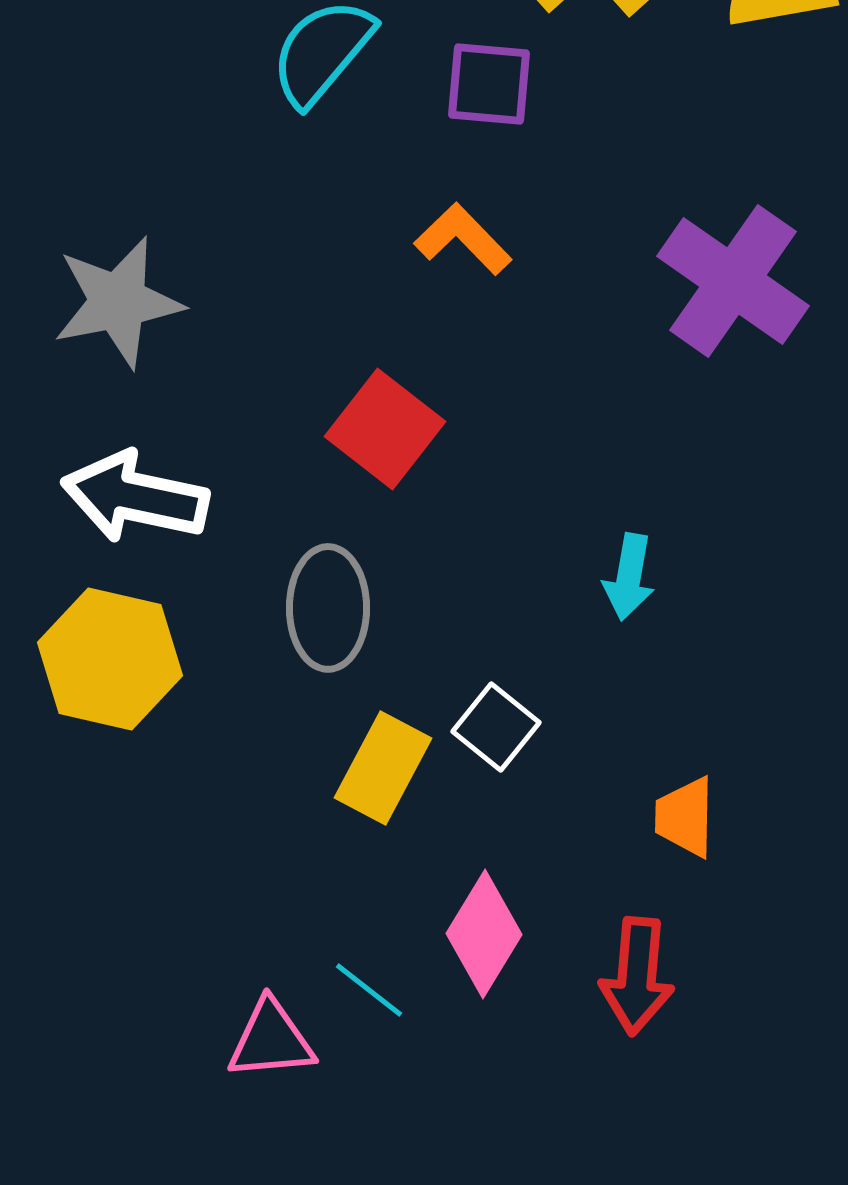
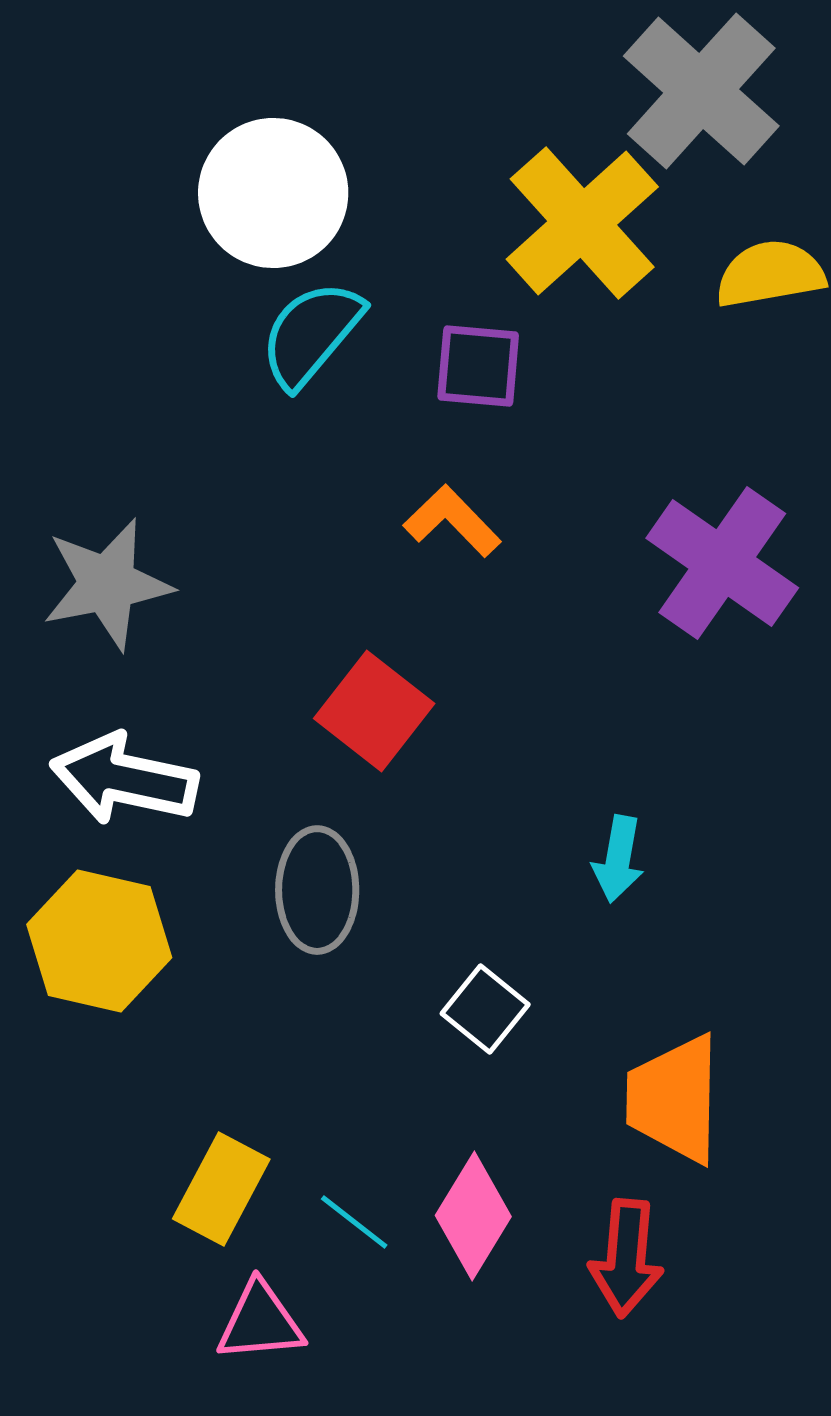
yellow rectangle: (383, 768) -> (221, 1189), moved
orange trapezoid: (685, 817) -> (674, 1099), size x1.6
cyan line: (369, 990) -> (354, 1222), moved

